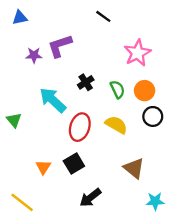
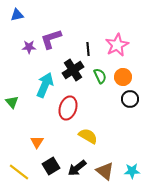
black line: (103, 16) -> (88, 49), moved, turned 48
black cross: (86, 82) -> (73, 70), size x1.5
cyan arrow: (53, 100) -> (45, 85), turned 70
yellow semicircle: (116, 125) -> (88, 136), moved
black square: (74, 164) -> (51, 166), moved
brown triangle: (134, 168) -> (105, 171), moved

